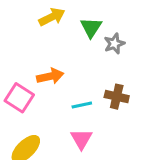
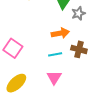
orange arrow: (50, 76) -> (60, 33), moved

